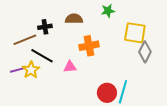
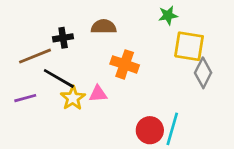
green star: (108, 11) -> (168, 15), moved
orange cross: (89, 46) -> (125, 64), turned 30
yellow star: (31, 70) -> (73, 98), moved

